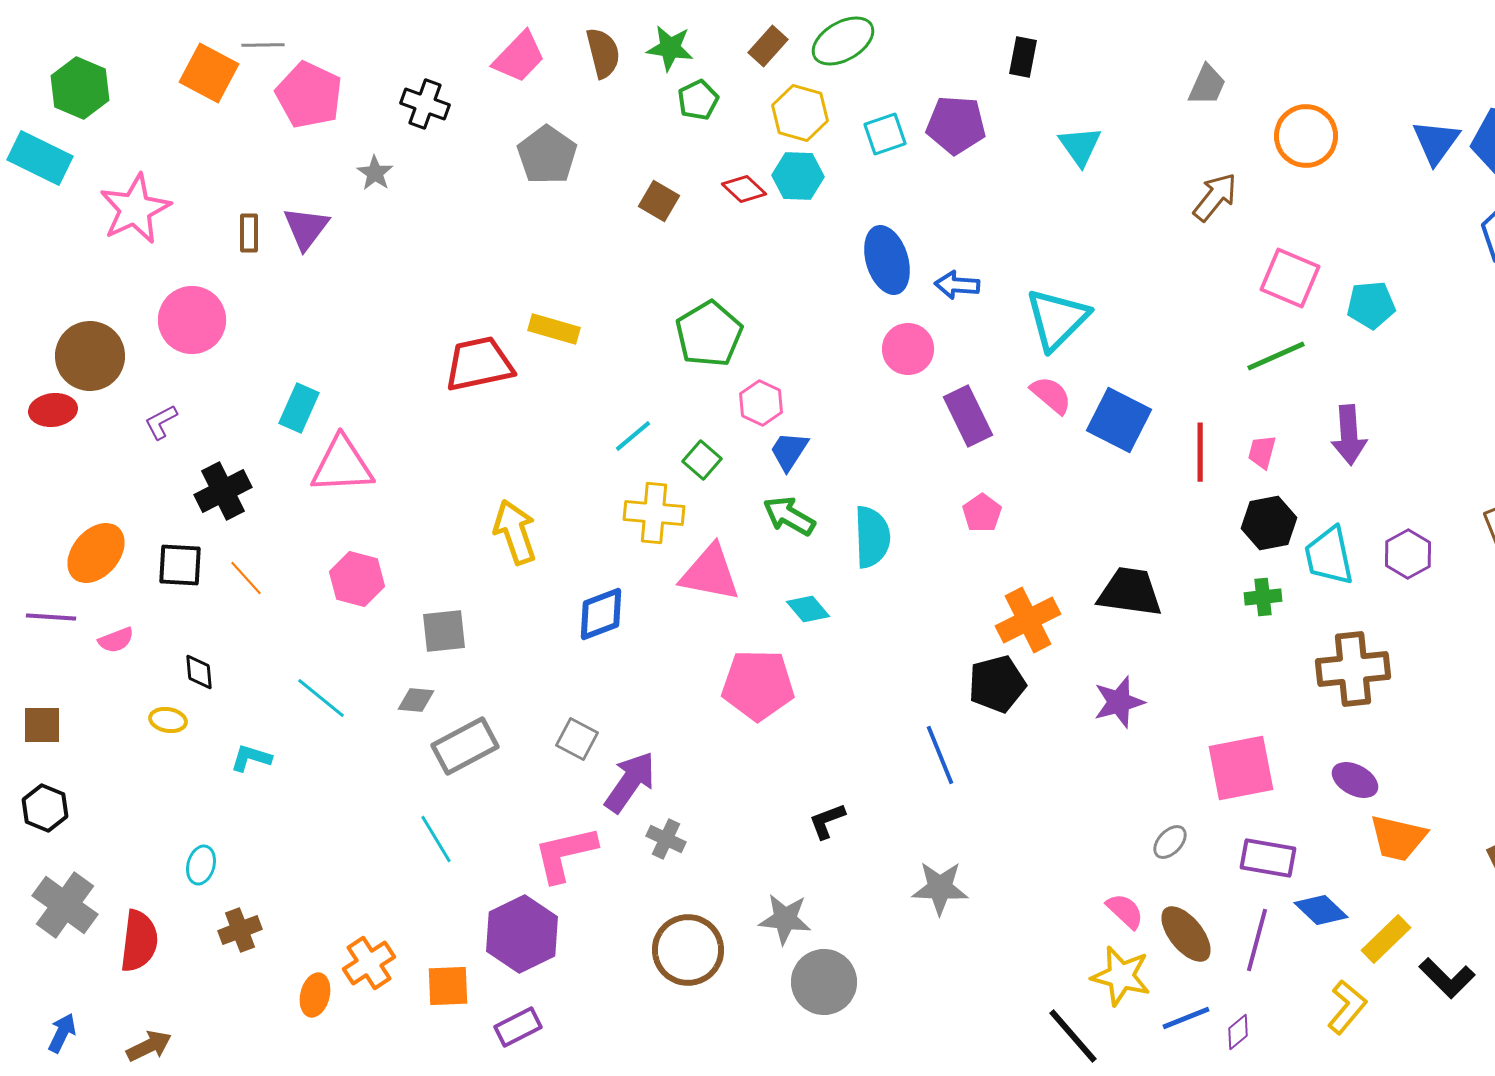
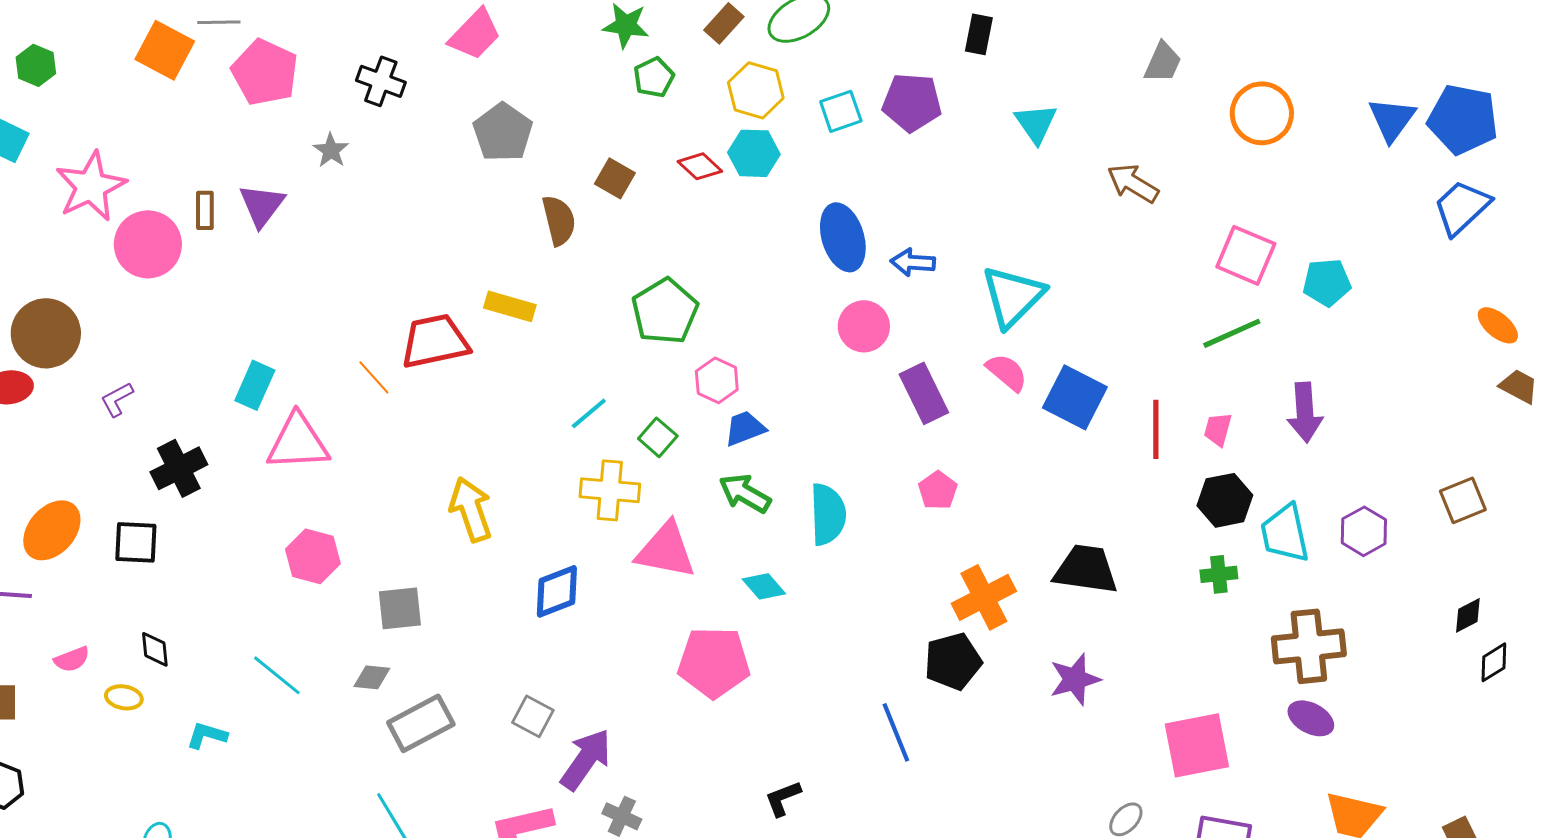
brown semicircle: (603, 53) -> (559, 220), moved
green hexagon: (80, 88) -> (36, 65), size x0.7
brown arrow: (1215, 197) -> (1133, 183), moved, turned -98
pink circle: (192, 320) -> (148, 244), moved
blue trapezoid: (789, 451) -> (745, 428), turned 36
orange line: (246, 578) -> (374, 377), moved
pink semicircle: (116, 640) -> (72, 659), moved
purple ellipse: (1355, 780) -> (1311, 718), moved

